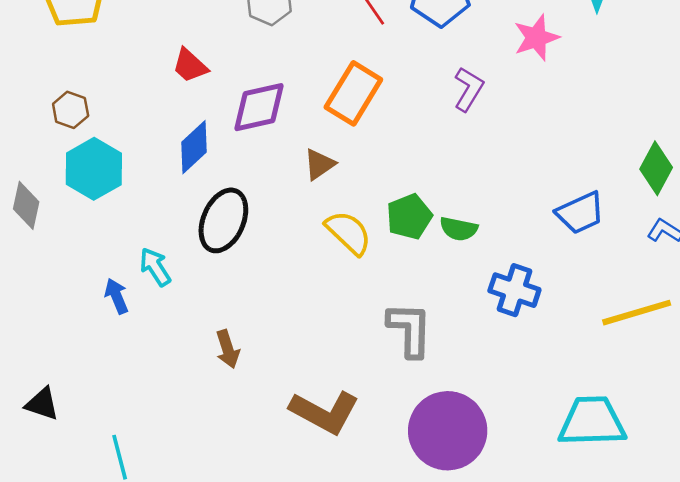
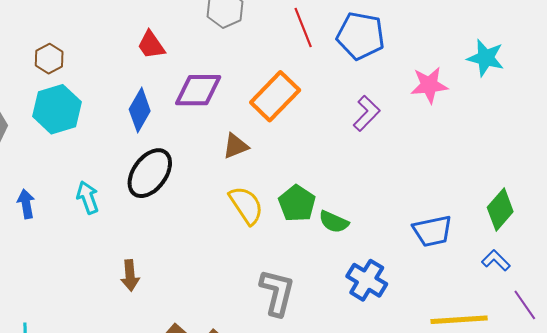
blue diamond: (194, 147) -> (140, 110), turned -30
green pentagon: (409, 217) -> (297, 203), turned -30
blue arrow: (117, 296) -> (26, 204), moved

